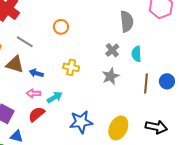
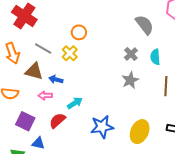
gray semicircle: (127, 21) -> (144, 25), turned -30
yellow cross: (71, 67) -> (70, 53), moved, turned 35
pink arrow: (33, 93) -> (45, 95), moved

